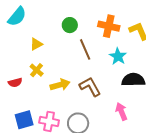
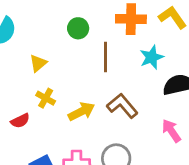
brown line: (85, 49) -> (105, 57), turned 35
cyan star: (118, 56) -> (152, 57), turned 30

